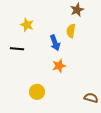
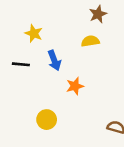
yellow semicircle: (71, 31) -> (90, 41), turned 72
blue arrow: (55, 43) -> (54, 60), moved

